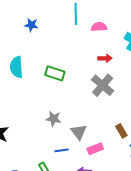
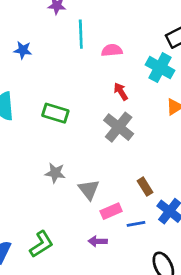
red arrow: (105, 58) -> (121, 91), turned -120
blue line: (61, 150) -> (136, 224), moved

